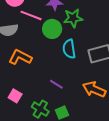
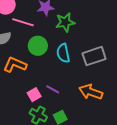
green circle: (52, 29) -> (38, 46), moved
pink square: (15, 96) -> (34, 95), moved, turned 32

